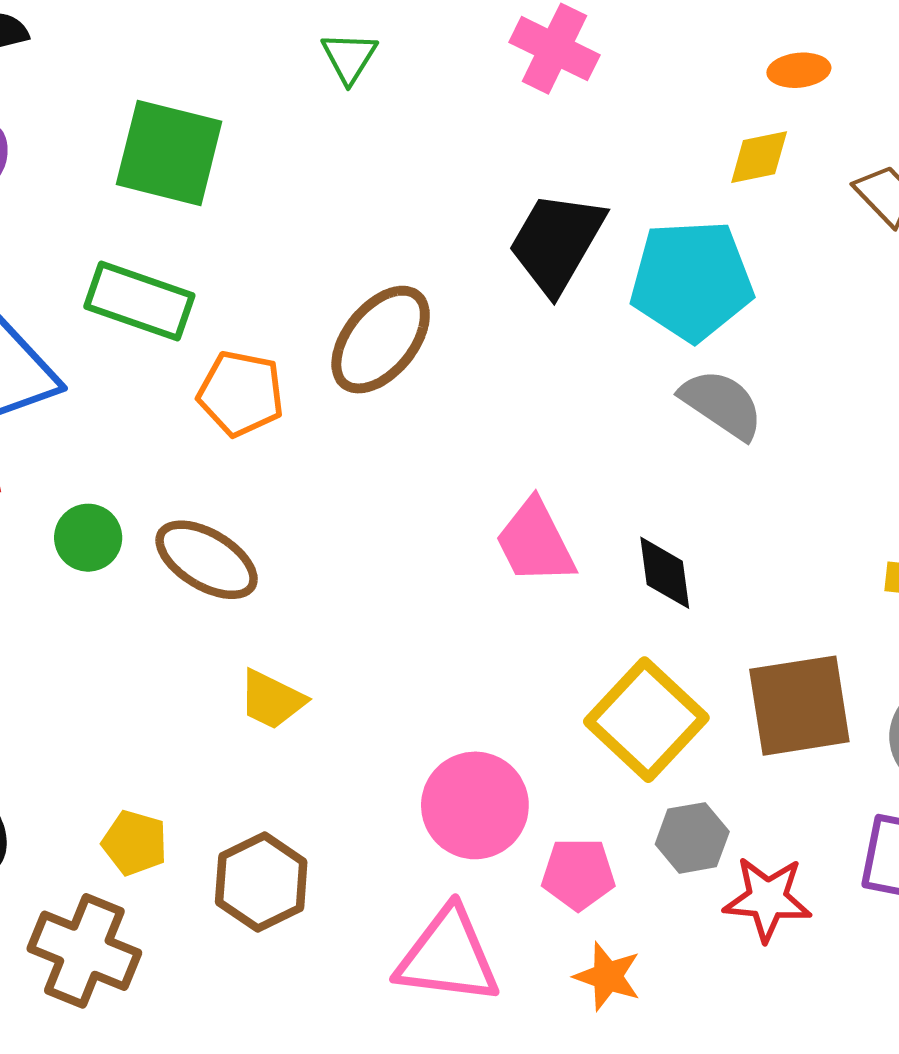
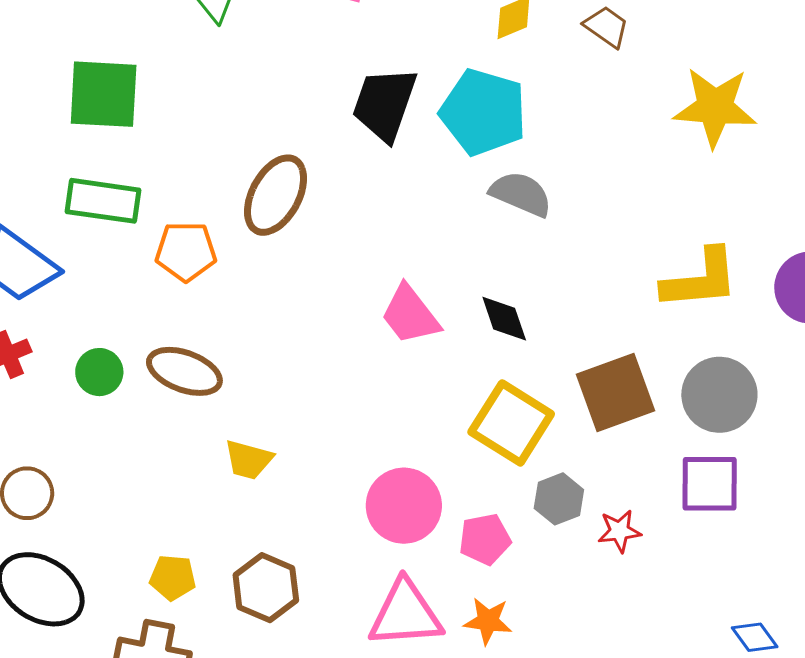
cyan pentagon: (692, 280) -> (483, 112), turned 30
red star: (767, 899) -> (619, 531), size x0.7
orange star: (607, 976) -> (488, 621), moved

